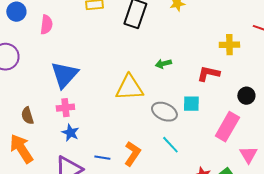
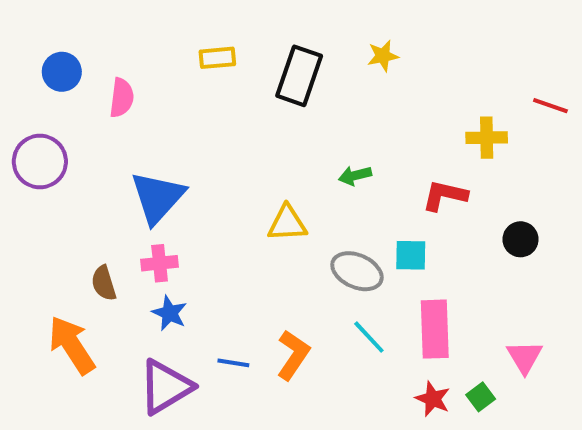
yellow triangle: (129, 88) -> (287, 223), size x0.7
brown semicircle: (27, 116) -> (104, 283), moved
pink rectangle: (227, 127) -> (435, 329), moved, turned -32

